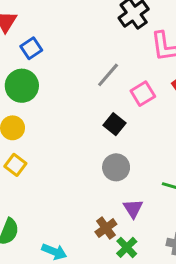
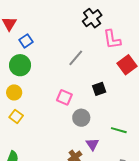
pink square: (143, 94) -> (64, 97), moved, turned -35
black square: (114, 124) -> (99, 89), moved, turned 32

